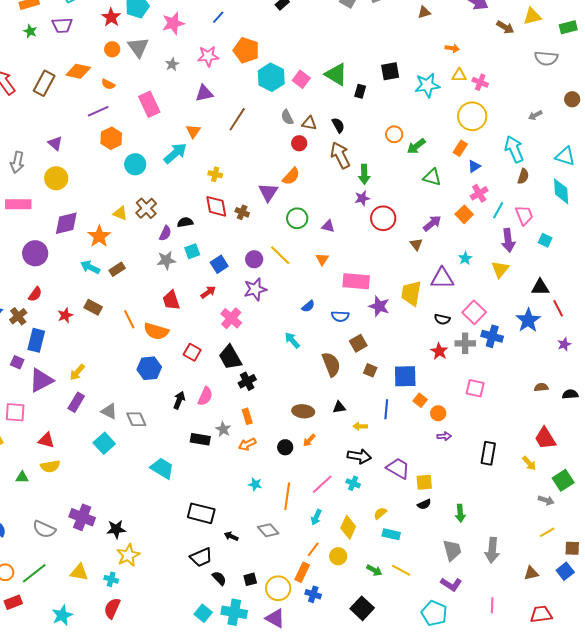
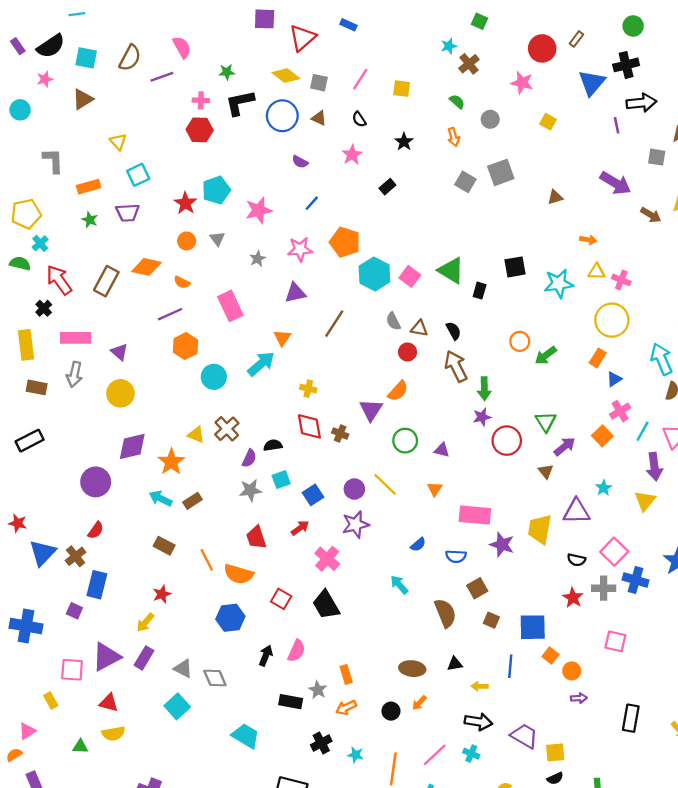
gray triangle: (138, 47) -> (217, 239), size x0.6
green triangle: (432, 177) -> (546, 422), moved, turned 42
pink rectangle: (18, 204) -> (76, 338), moved
red star: (65, 315) -> (162, 594), moved
purple triangle: (41, 380) -> (106, 657), moved
black cross: (247, 381) -> (321, 743), moved

